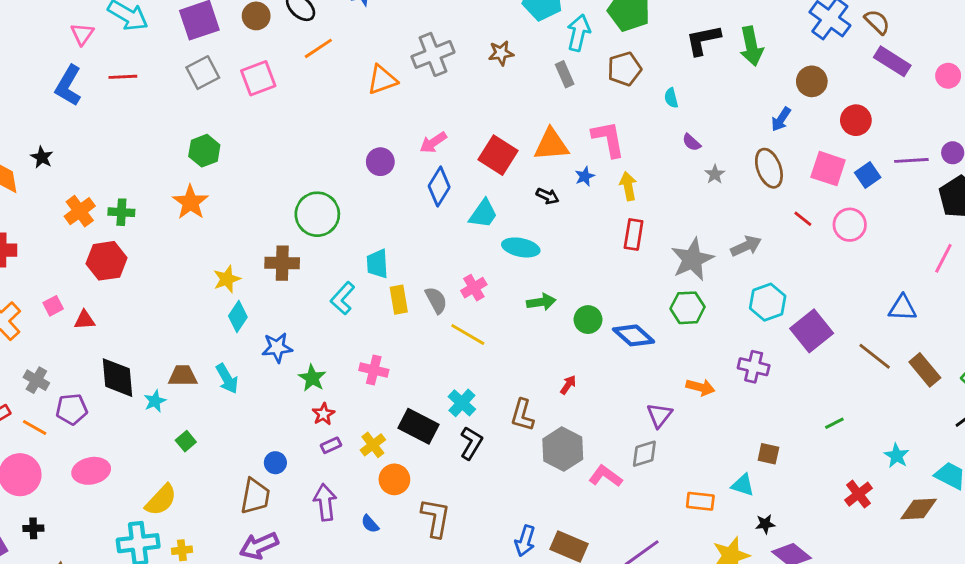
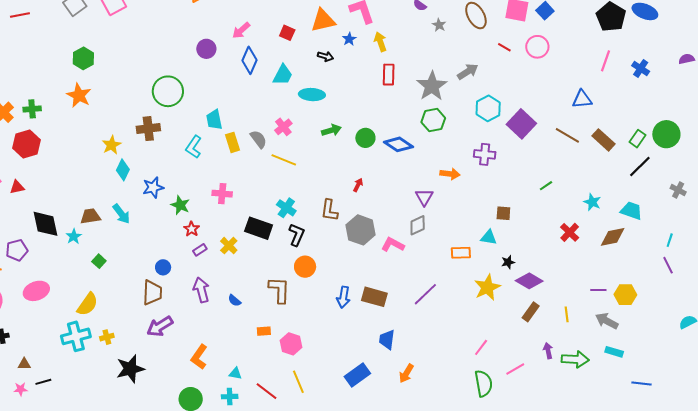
red square: (498, 155) -> (287, 33), size x0.6
orange circle: (394, 479) -> (305, 267), moved

